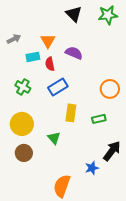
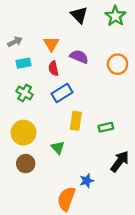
green star: (108, 15) -> (115, 16), turned -30
cyan rectangle: (33, 57) -> (24, 63), moved
orange circle: (110, 89) -> (118, 64), moved
blue star: (92, 168) -> (87, 181), moved

